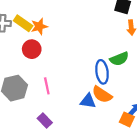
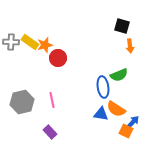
red circle: (32, 49) -> (58, 58), moved
orange semicircle: (102, 95) -> (116, 109), moved
blue triangle: (88, 101) -> (101, 114), moved

